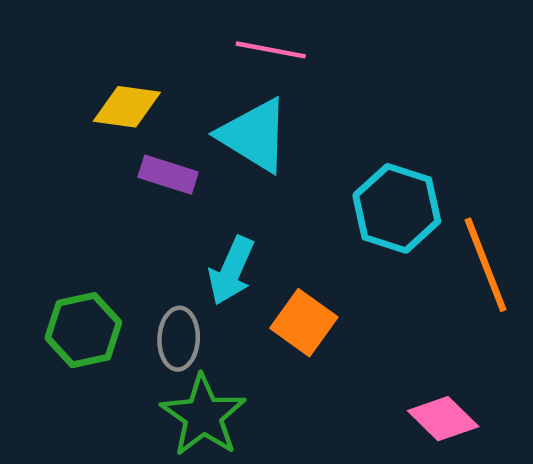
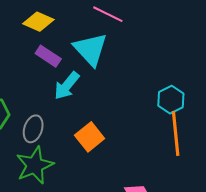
cyan hexagon: (397, 208) -> (171, 100), moved, size x0.7
cyan arrow: (231, 271) -> (67, 86), moved

